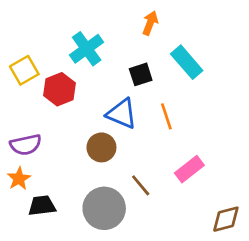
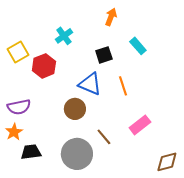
cyan cross: (87, 49) -> (64, 36), size x0.7
cyan rectangle: (187, 62) -> (138, 46), size x0.7

